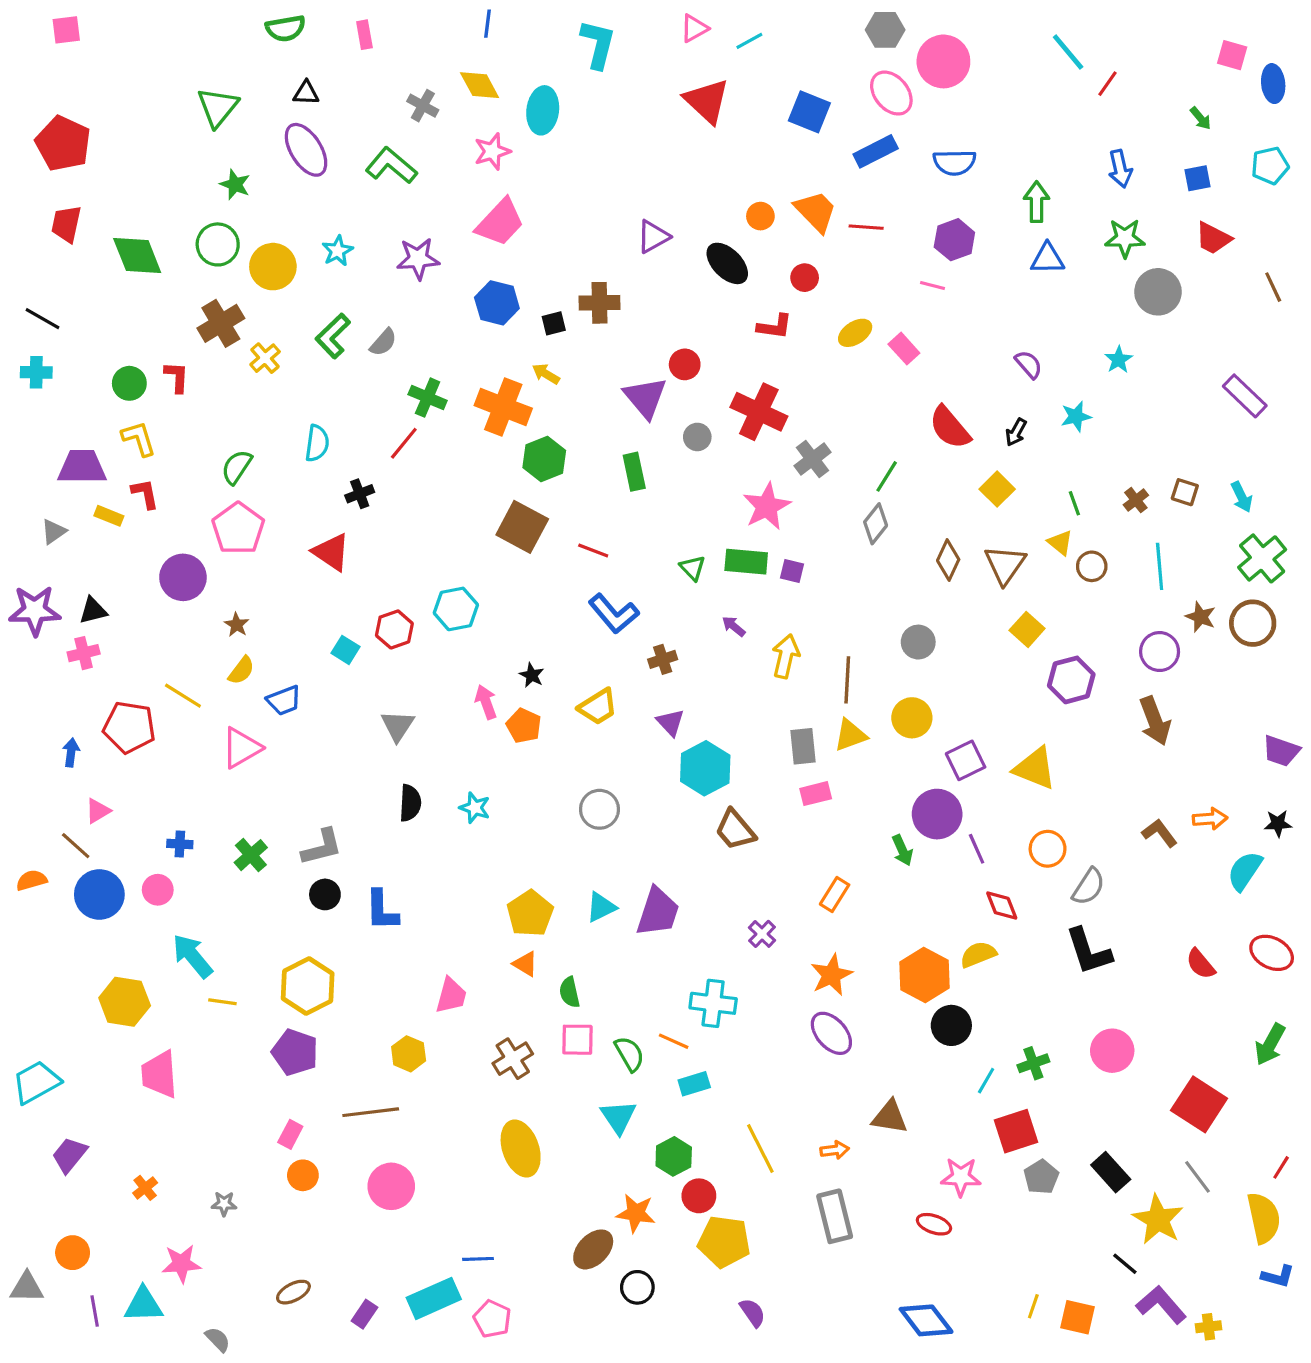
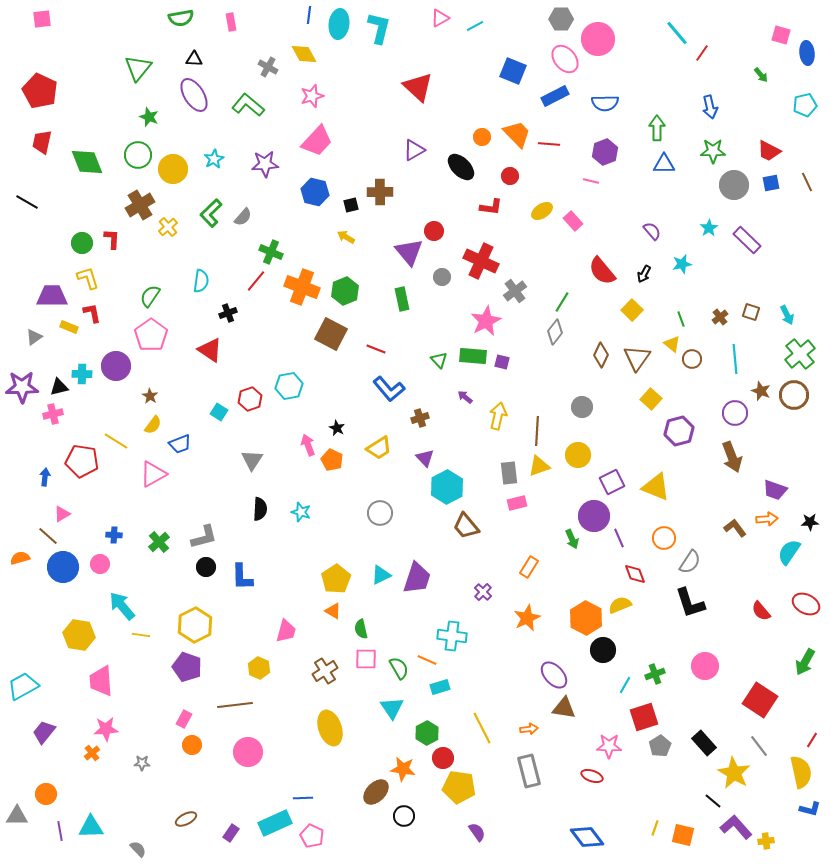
red triangle: (707, 101) -> (418, 87), moved
cyan ellipse: (543, 110) -> (339, 24), moved
blue square: (1197, 178) -> (771, 183), moved
cyan cross: (36, 372) -> (82, 374), moved
purple rectangle: (1245, 396) -> (747, 240), moved
orange cross: (503, 407) -> (302, 287), moved
purple trapezoid: (1281, 751) -> (775, 490), moved
purple ellipse: (831, 1033) -> (554, 675), moved
pink star: (181, 1264) -> (106, 729), moved

